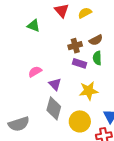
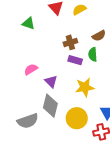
brown semicircle: (96, 40) -> (99, 36), moved
gray semicircle: (19, 124) -> (28, 121), moved

